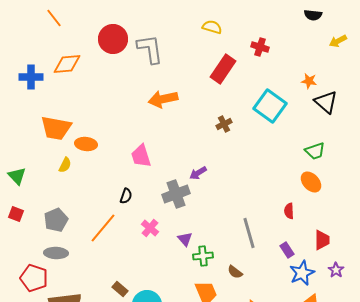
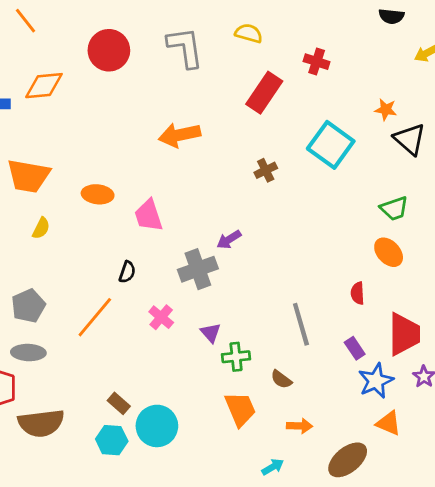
gray L-shape: (150, 49) -> (185, 47), moved
orange ellipse: (86, 144) -> (98, 194), moved
red trapezoid: (322, 240) -> (404, 334), size x1.5

